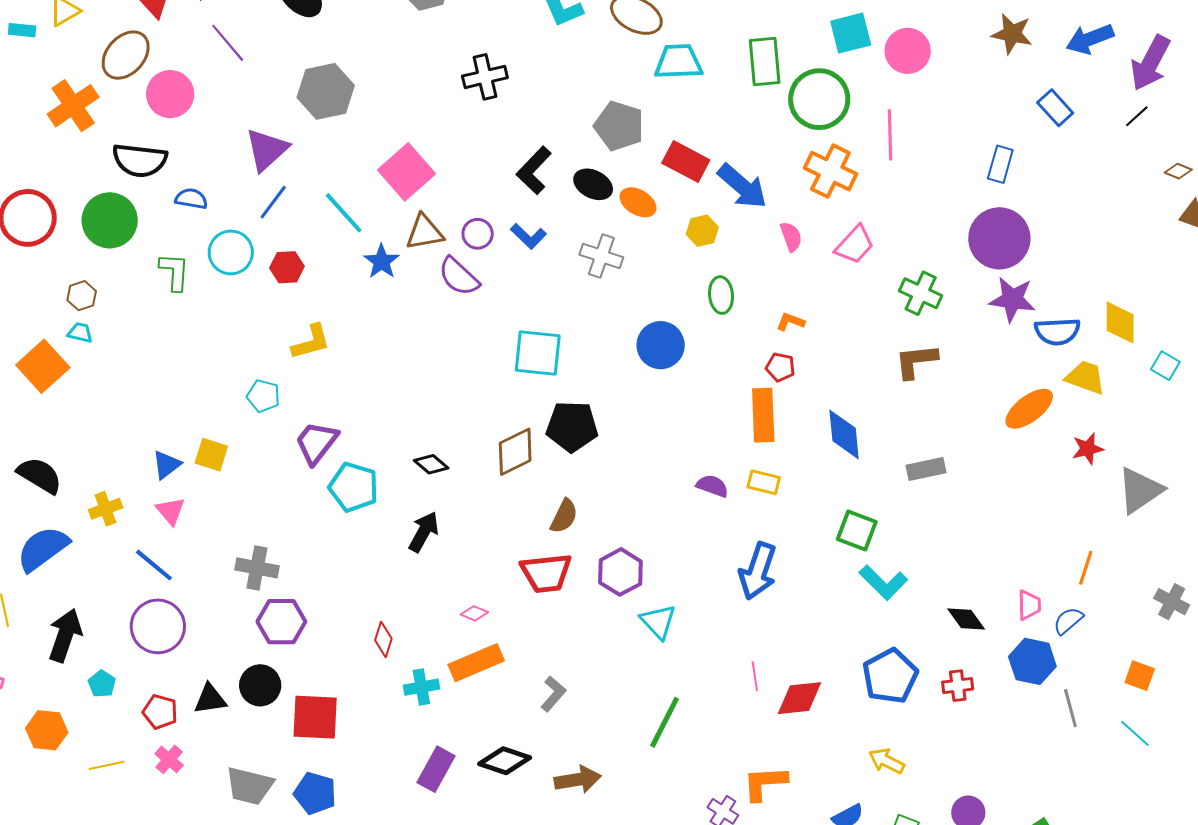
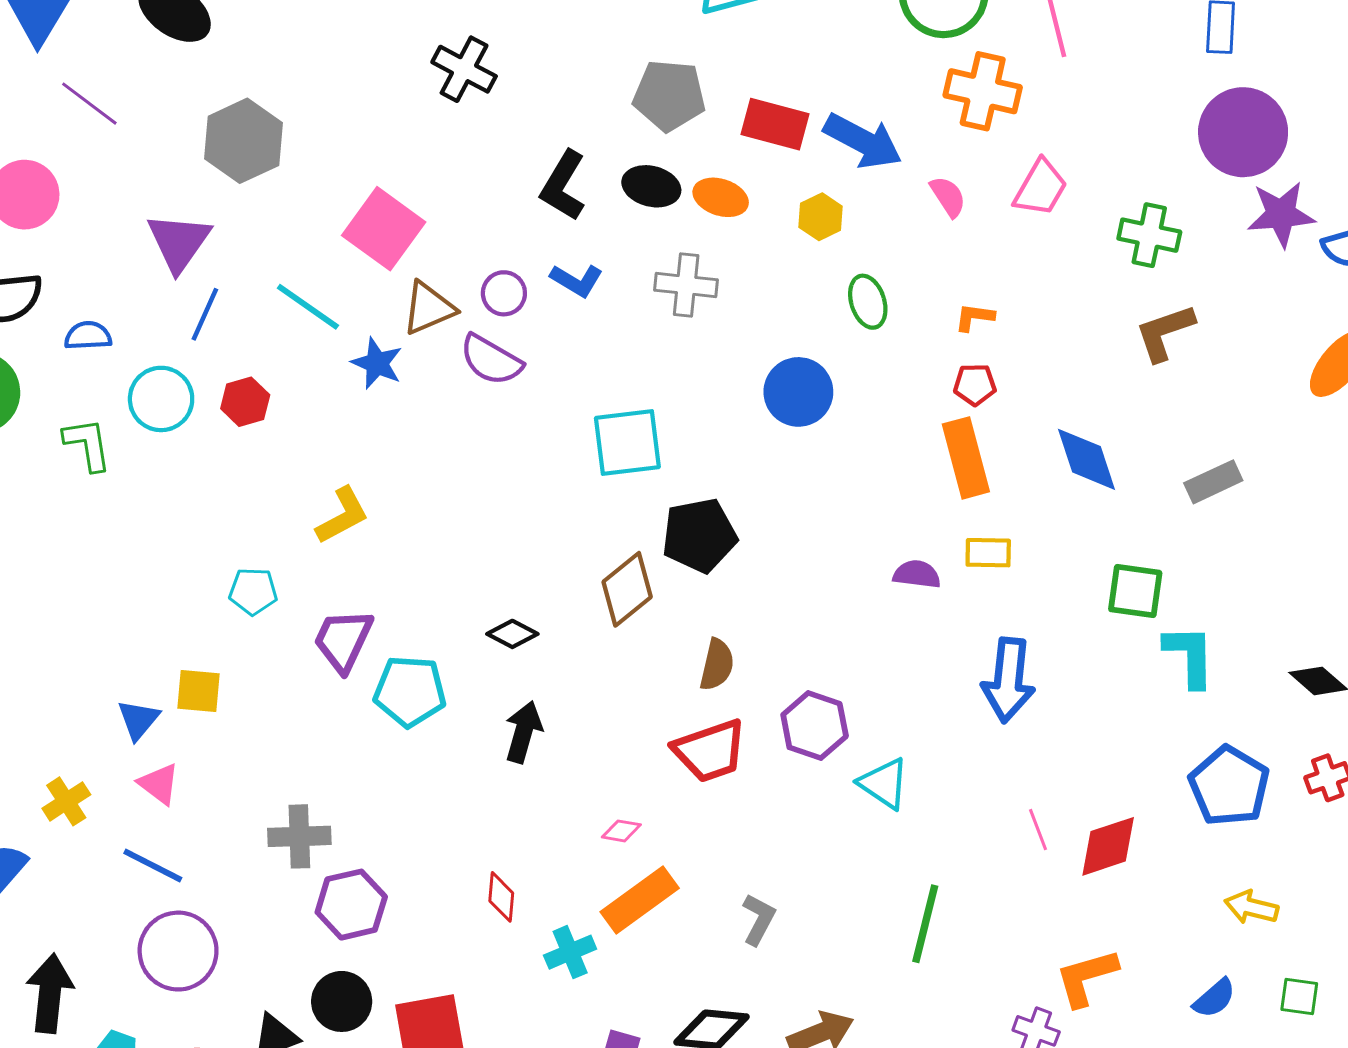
black cross: (485, 77) -> (464, 69), turned -36
yellow L-shape: (311, 342) -> (342, 516), moved
cyan L-shape: (883, 582) -> (1190, 656), turned -123

